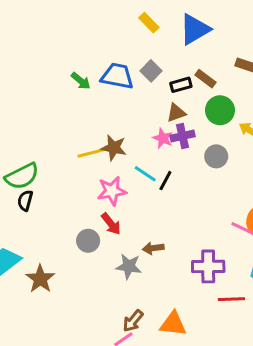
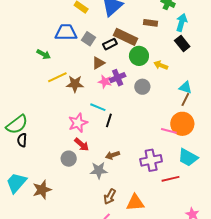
blue trapezoid: (117, 76) -> (66, 32), moved
brown rectangle: (206, 79) -> (125, 37), size x1.6
brown triangle: (176, 113) -> (98, 63), moved
brown star: (114, 148) -> (75, 84), moved
yellow line: (92, 153) -> (57, 77), moved
black line: (165, 181) -> (109, 120), moved
brown star: (40, 279) -> (42, 190), turned 30
brown arrow: (133, 321) -> (110, 197), moved

